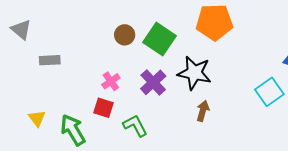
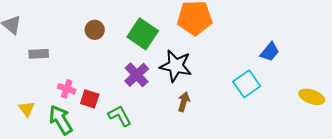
brown circle: (125, 35) -> (95, 30), moved
pink cross: (111, 81) -> (67, 89), moved, turned -36

